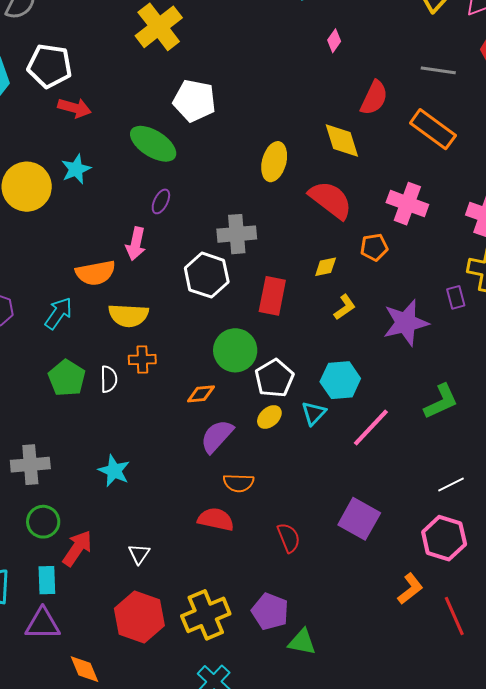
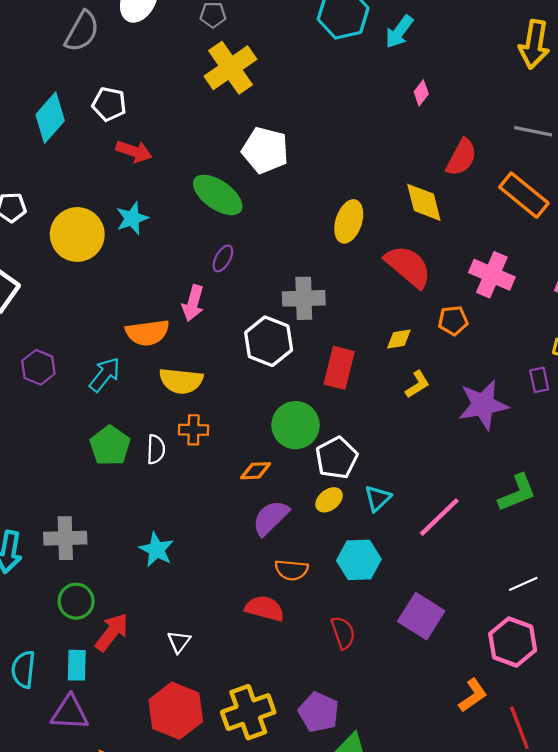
white pentagon: (50, 66) -> (109, 104), size x0.7
cyan hexagon: (340, 380) -> (359, 560), moved

